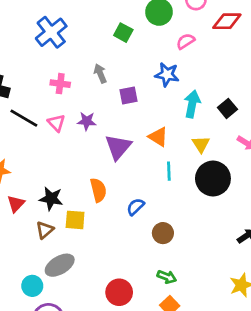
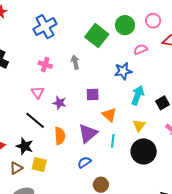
green square: (123, 33) -> (97, 36), size x1.6
blue star: (167, 75) -> (123, 71), turned -30
purple square: (129, 96) -> (93, 94), moved
black line: (24, 118) -> (35, 120), moved
purple star: (87, 121) -> (59, 103), moved
purple triangle: (118, 147) -> (88, 133), moved
orange semicircle: (98, 190) -> (60, 136), moved

